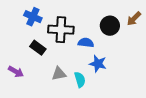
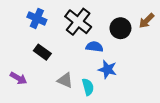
black cross: (61, 30) -> (78, 22), moved, turned 35
gray triangle: (59, 74) -> (65, 80), turned 35

